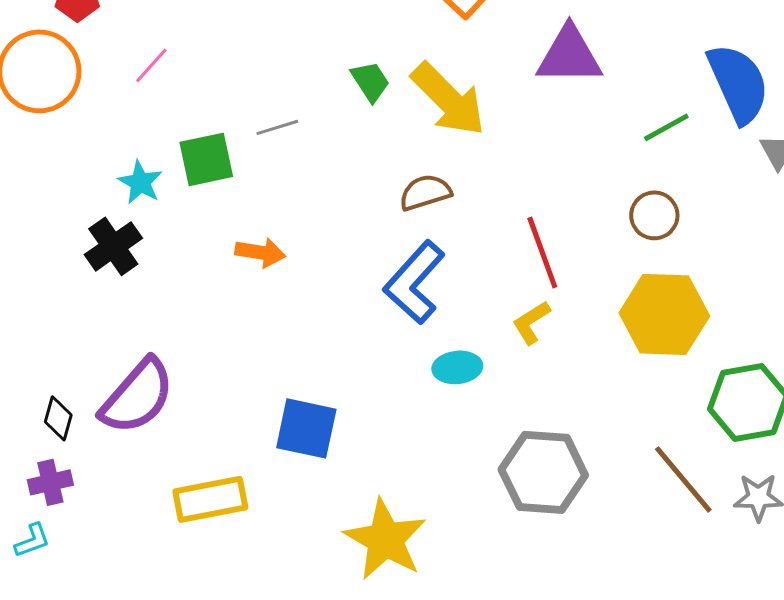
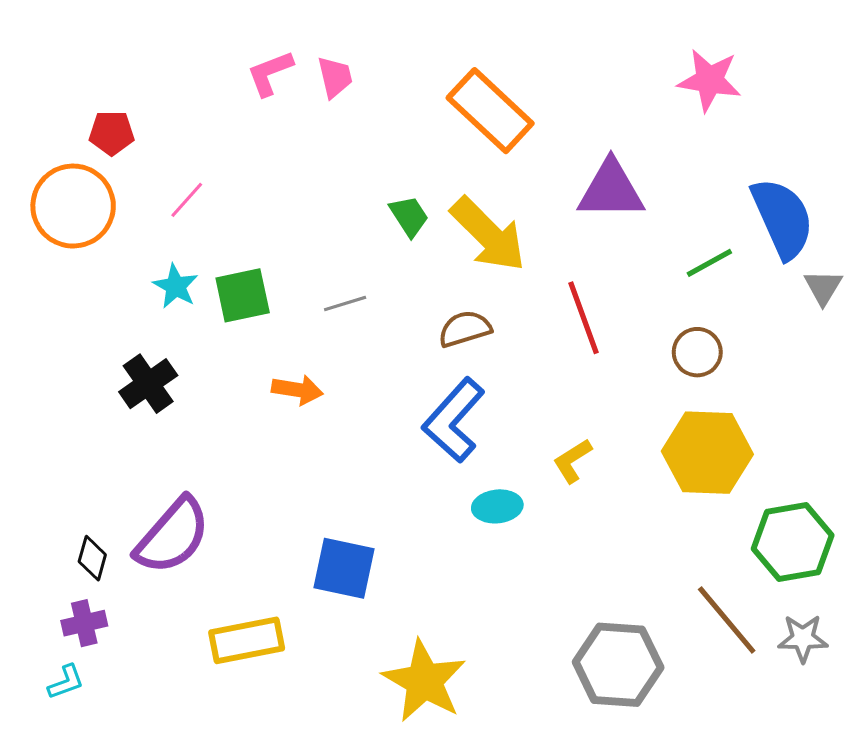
gray line: (277, 127) -> (345, 303), moved
cyan star: (140, 182) -> (176, 286), moved
red line: (542, 252) -> (584, 318), moved
gray hexagon: (543, 472) -> (618, 665), moved

